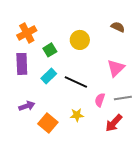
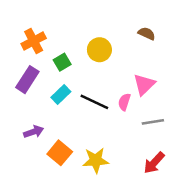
purple rectangle: (22, 64) -> (27, 80), turned 35
pink semicircle: (100, 100) -> (124, 102), moved
yellow star: (77, 115) -> (96, 160), moved, size x1.5
red arrow: (114, 123) -> (154, 163), moved

